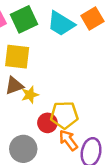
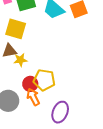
orange arrow: (68, 140) -> (33, 97), moved

